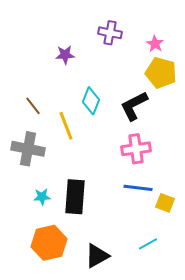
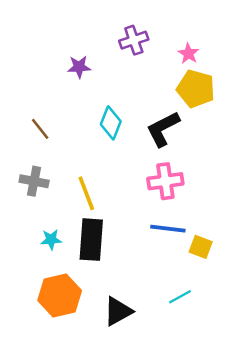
purple cross: (110, 33) -> (134, 40), turned -30
yellow line: (66, 126) -> (86, 193), moved
gray cross: (28, 149) -> (34, 181), size x0.7

